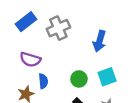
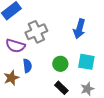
gray cross: (58, 28) -> (36, 32), moved
cyan square: (107, 77) -> (86, 62), turned 30

